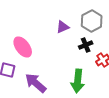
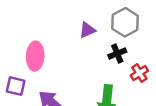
pink ellipse: (23, 47) -> (35, 56), turned 40

